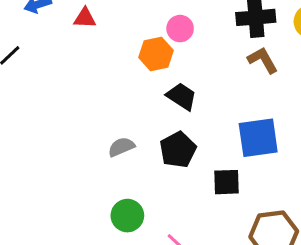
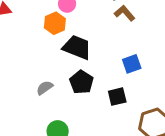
black trapezoid: (182, 96) -> (77, 47), size x1.4
blue square: (258, 138) -> (132, 64), size x0.7

